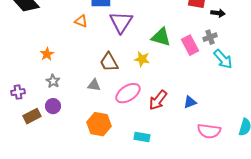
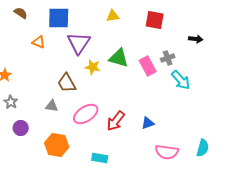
black arrow: (218, 13) -> (196, 39), moved
yellow star: (142, 59) -> (93, 67), moved
purple circle: (53, 106) -> (21, 128), moved

